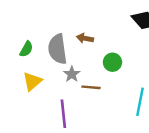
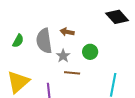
gray star: (72, 74) -> (63, 56), moved
yellow triangle: (32, 81) -> (18, 82), moved, size x1.4

